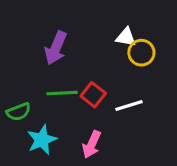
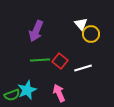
white triangle: (126, 37) -> (81, 24), turned 40
green semicircle: (18, 112) -> (12, 95), moved
pink arrow: (92, 144) -> (59, 93), turned 132

